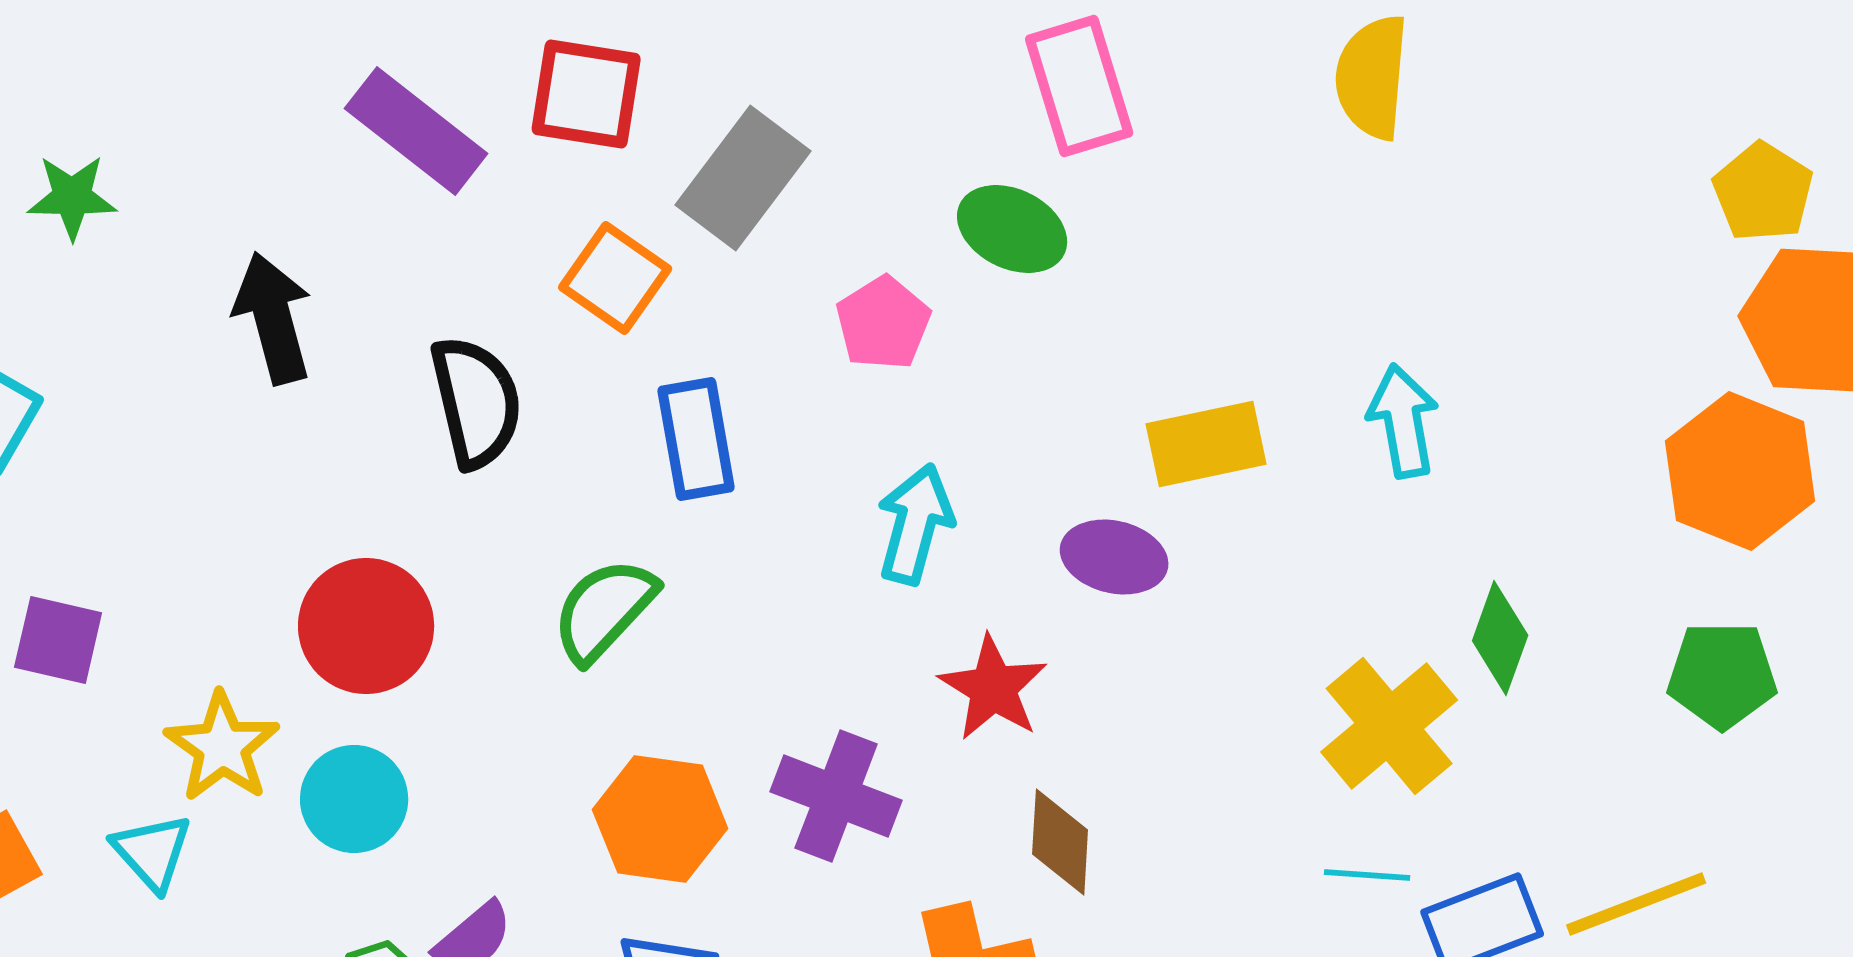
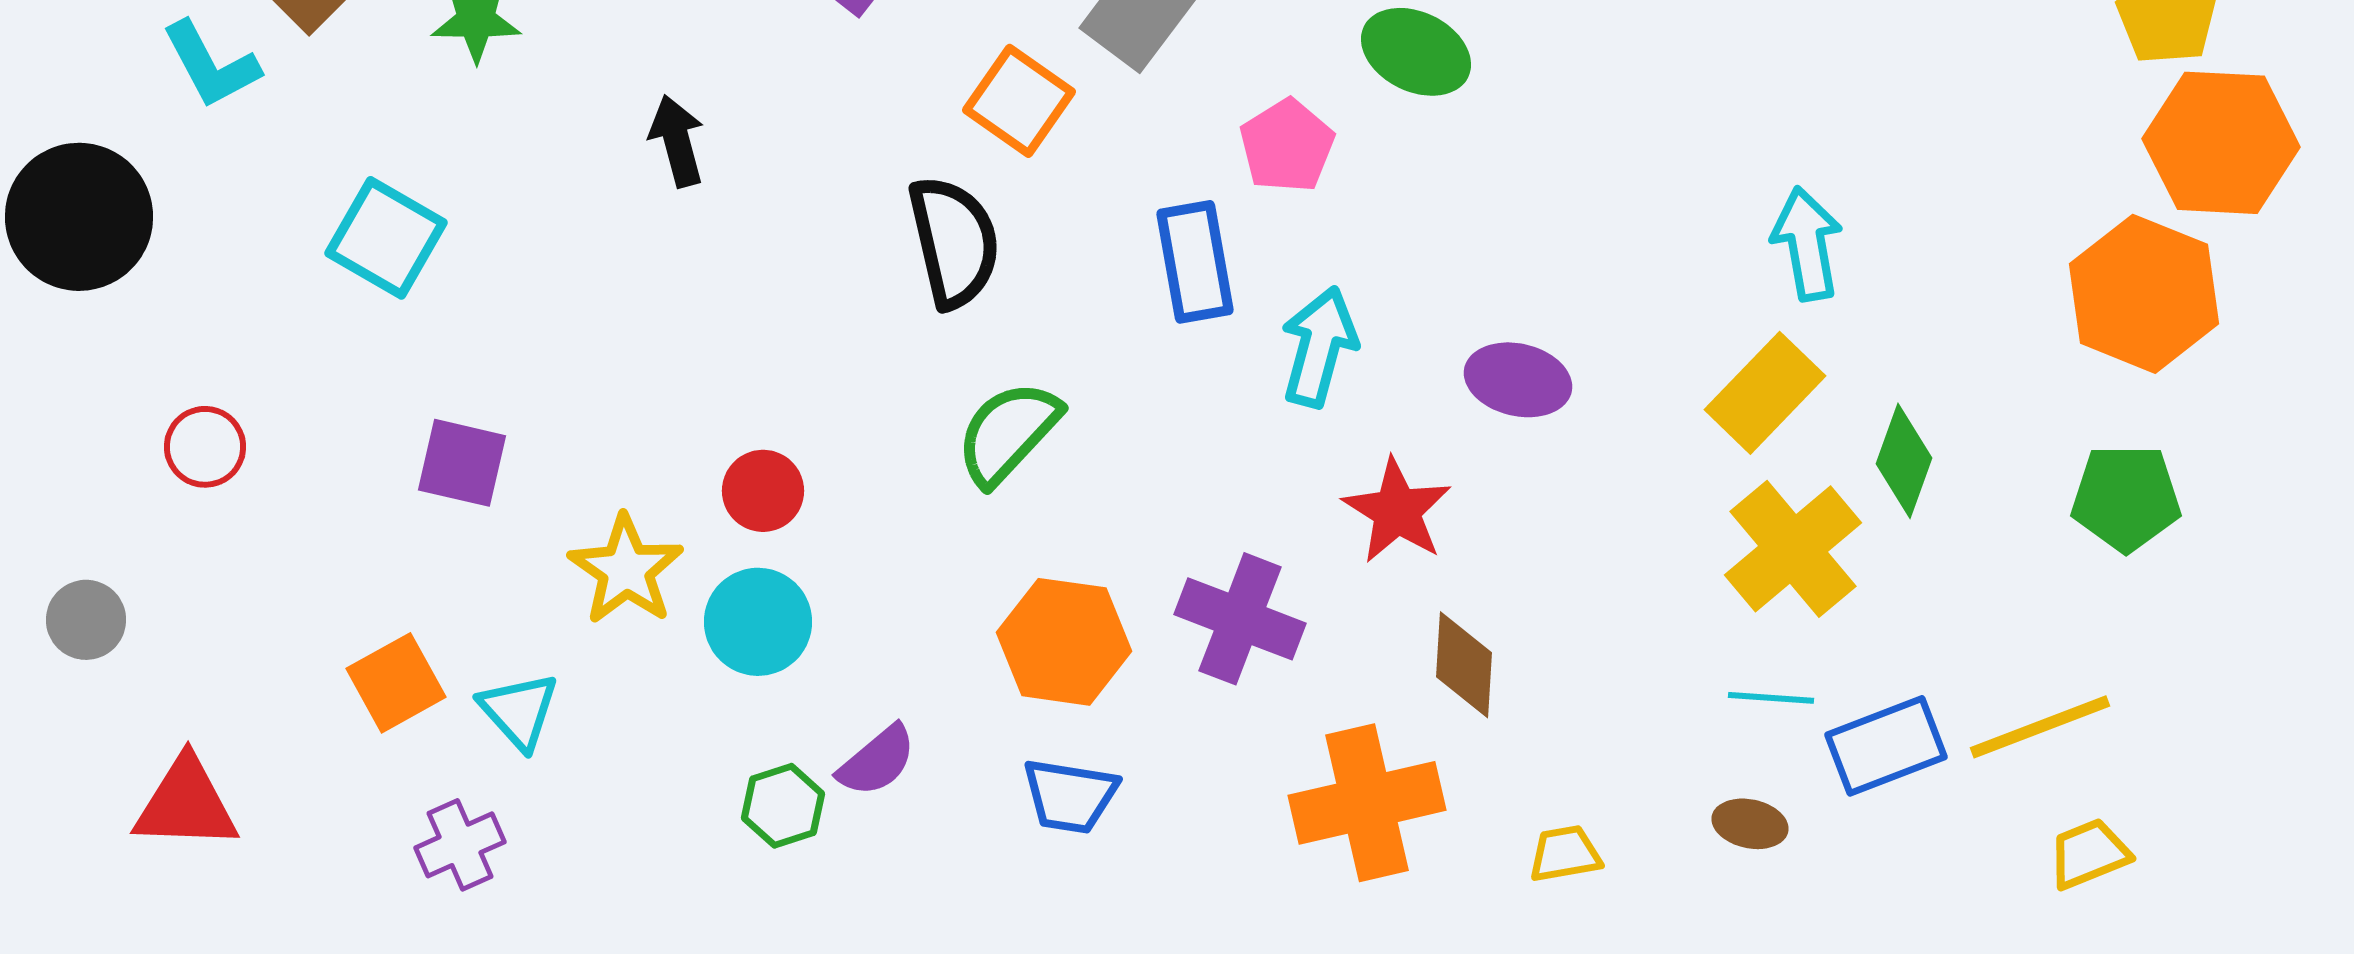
black arrow: (273, 318) -> (677, 141), size x0.7
black semicircle: (476, 402) -> (954, 242), moved
blue rectangle: (696, 439) -> (1195, 262), moved
yellow rectangle: (1206, 444) -> (1765, 393), moved, turned -34
red circle: (366, 626) -> (763, 491), moved, size x0.6
cyan triangle: (152, 852) -> (519, 711), moved

